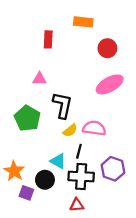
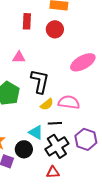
red circle: (107, 48) -> (55, 29), moved
black line: (79, 151) -> (55, 123), turned 72
black cross: (81, 176) -> (57, 146), turned -35

